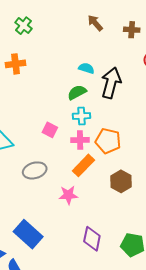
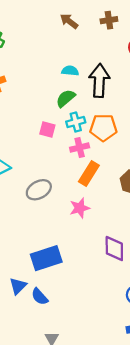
pink square: (50, 130) -> (47, 129), moved
orange pentagon: (108, 141) -> (103, 128), moved
blue rectangle: (28, 234) -> (46, 258), turned -48

